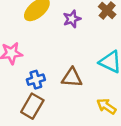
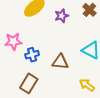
blue cross: (36, 80) -> (32, 55), moved

